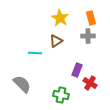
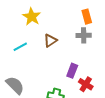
yellow star: (60, 18) -> (32, 17), moved
cyan line: (35, 53) -> (20, 47), moved, turned -32

